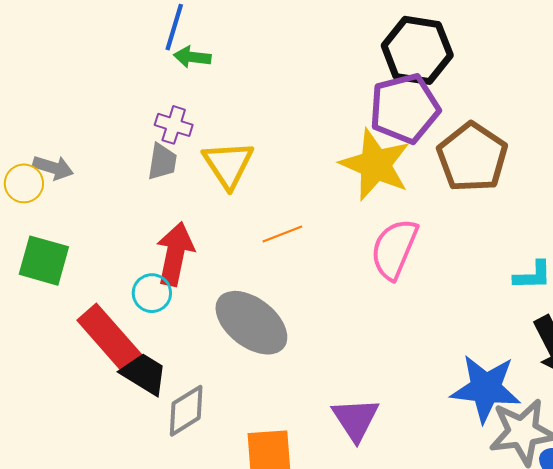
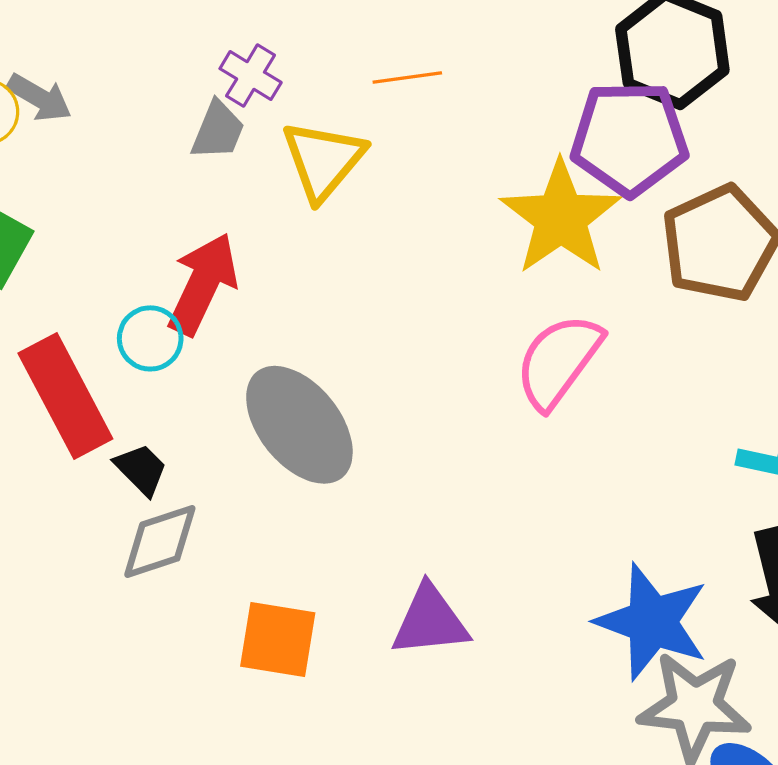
orange line: (282, 234) -> (407, 78), moved
black trapezoid: (144, 374) -> (141, 469), moved, size x0.7
purple triangle: (356, 419) -> (430, 621), turned 44

